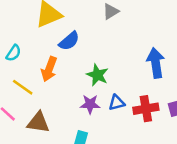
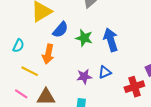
blue arrow: (156, 63) -> (111, 40), moved
green star: (97, 75) -> (84, 38), moved
red cross: (146, 109) -> (134, 87), moved

